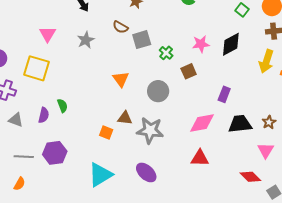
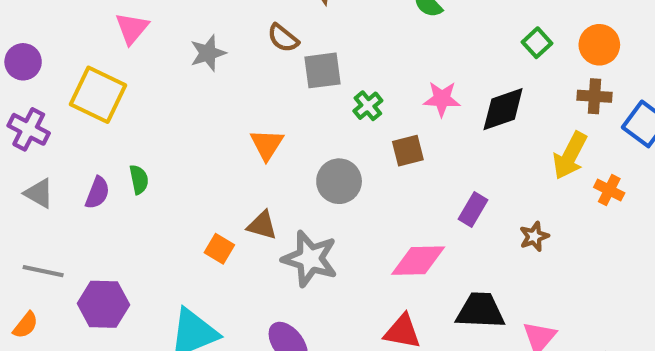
brown star: (269, 122) -> (534, 236), moved
black trapezoid: (240, 124) -> (480, 311), moved
purple hexagon: (55, 153) -> (103, 304), moved

